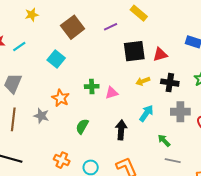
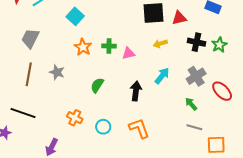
black cross: (170, 83) -> (196, 42), moved
orange star: (61, 98) -> (83, 47), moved
gray cross: (180, 112) -> (196, 76), turned -36
green arrow: (164, 141) -> (191, 104), moved
gray line: (173, 161) -> (194, 127), moved

